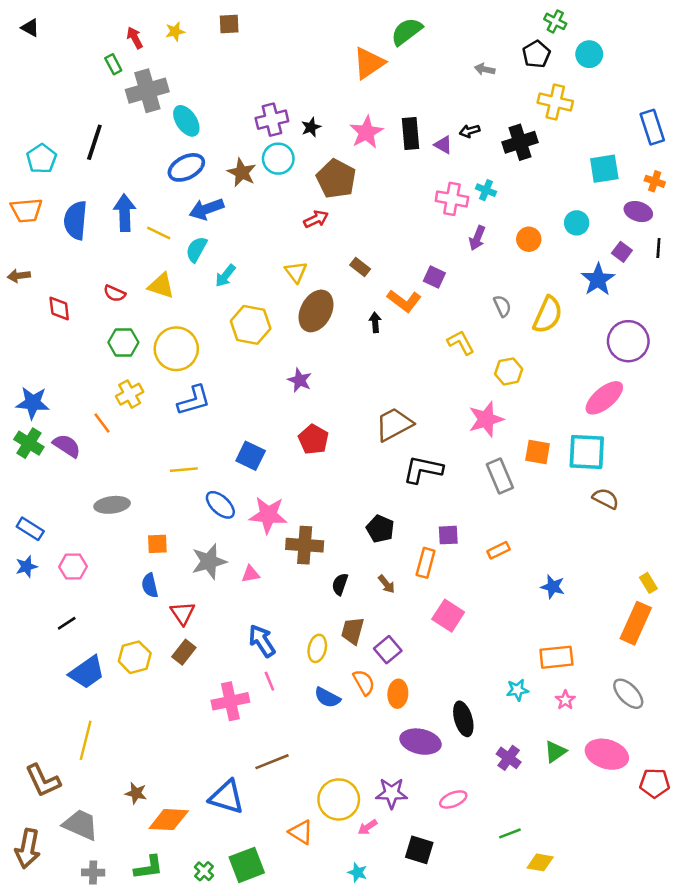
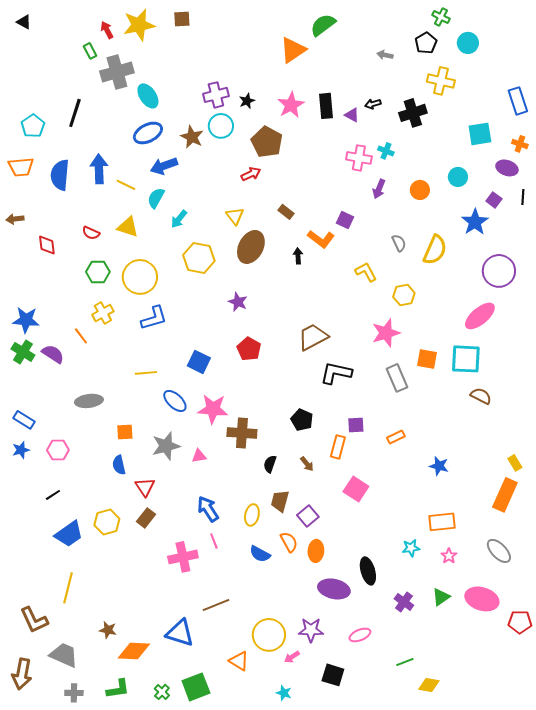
yellow star: (175, 31) -> (139, 25), size x2.0

